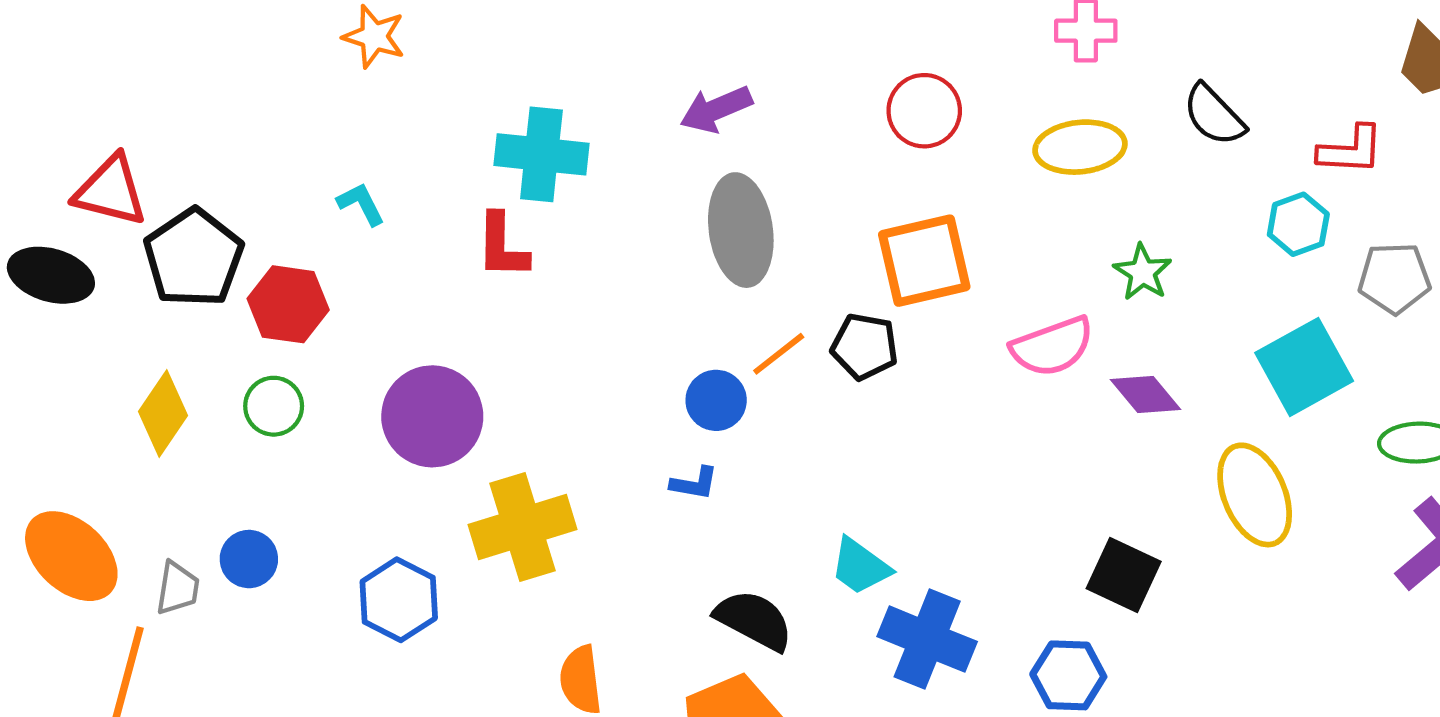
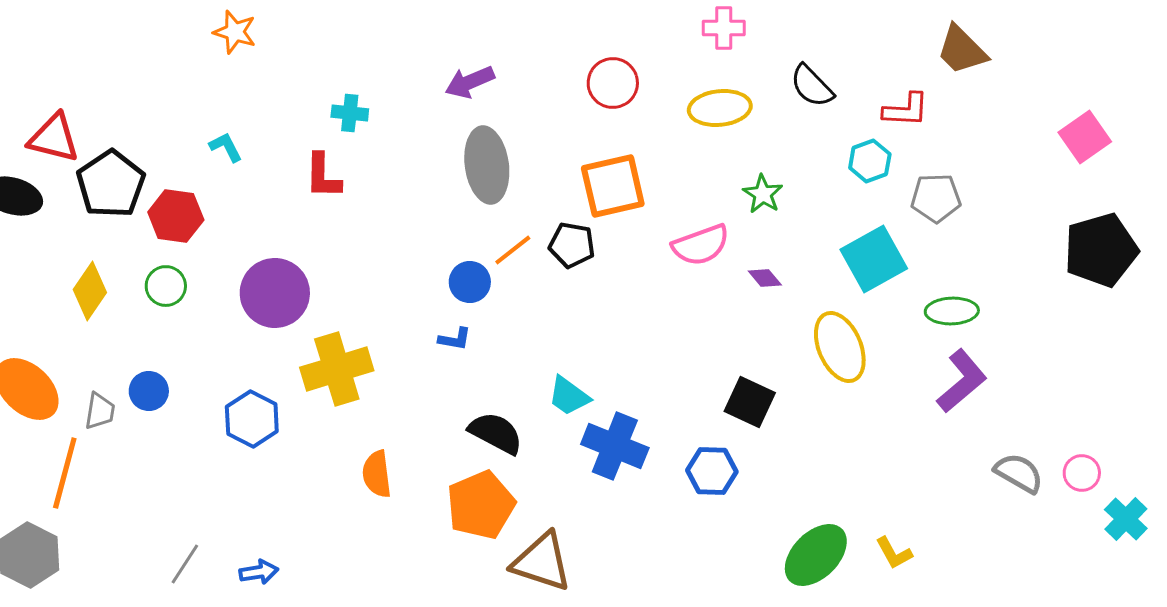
cyan cross: (541, 154) -> (350, 113), size x0.6
purple diamond: (1145, 395) -> (765, 278), size x0.7

